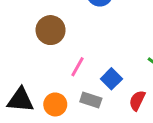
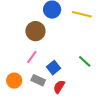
brown circle: (51, 30) -> (35, 31), moved
red semicircle: (137, 101) -> (59, 87), moved

